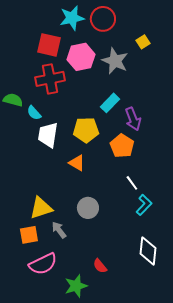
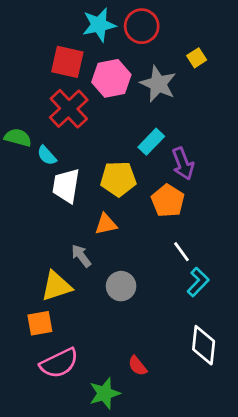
red cross: (50, 79) -> (69, 109), turned -32
orange triangle: (77, 163) -> (106, 224), turned -42
gray arrow: (59, 230) -> (81, 256), moved

